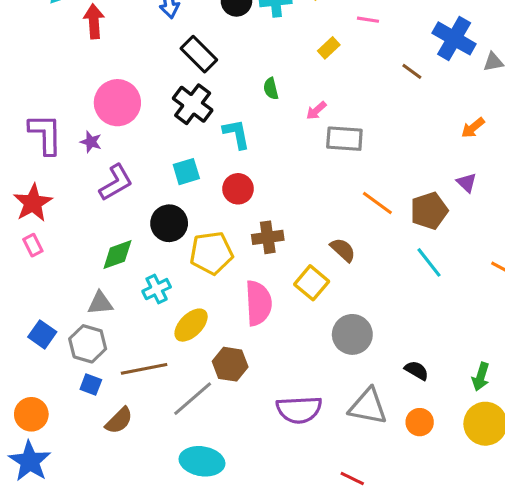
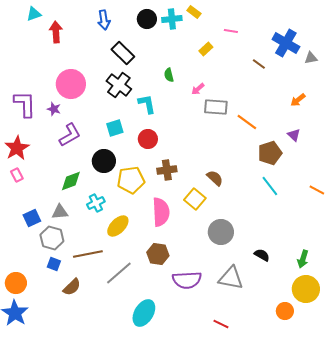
orange line: (377, 203) -> (247, 122), moved
blue square: (42, 334) -> (32, 218), moved, turned 30
brown hexagon: (230, 364) -> (158, 254), moved
orange circle: (420, 422) -> (285, 311), moved
cyan ellipse: (202, 461) -> (144, 313), moved, turned -68

